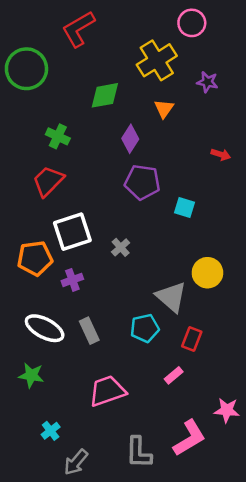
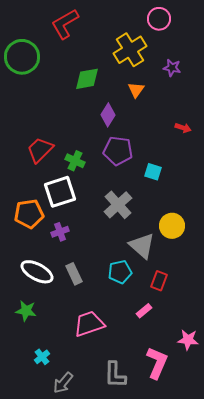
green cross: (58, 136) -> (75, 161), moved
gray cross: (121, 247) -> (118, 205), moved, size x1.8
pink L-shape: (189, 438) -> (157, 363), turned -36

